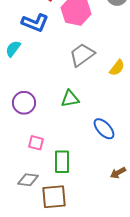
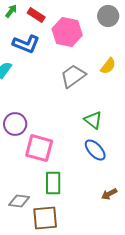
yellow semicircle: (117, 68) -> (108, 66), moved
green triangle: (70, 99) -> (93, 120), moved, turned 48
pink square: (36, 143) -> (39, 148), moved, size x1.8

